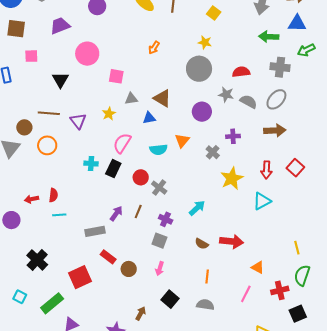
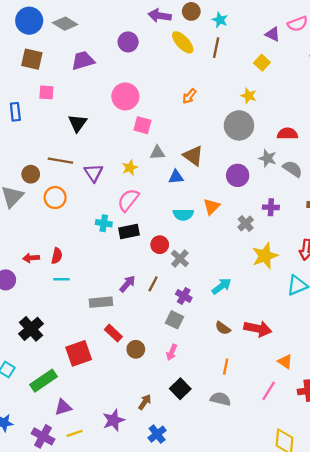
pink circle: (87, 54) -> (125, 96), moved
pink semicircle: (122, 143) -> (128, 200), moved
black rectangle: (113, 169) -> (129, 232), turned 48

